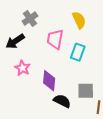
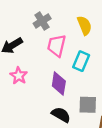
gray cross: (30, 19) -> (42, 21), moved
purple diamond: (49, 81) -> (59, 83), moved

